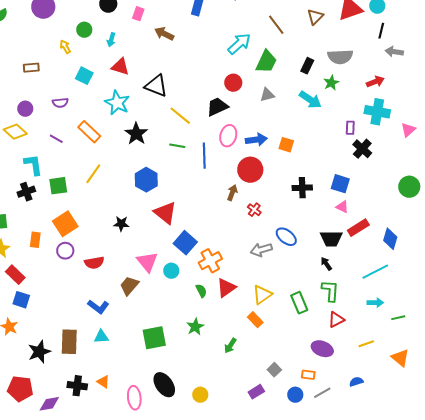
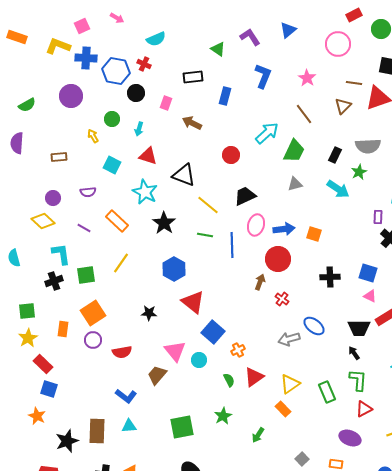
red circle: (233, 83) -> (231, 155), moved
orange cross: (210, 261) -> (238, 350), size x0.6

